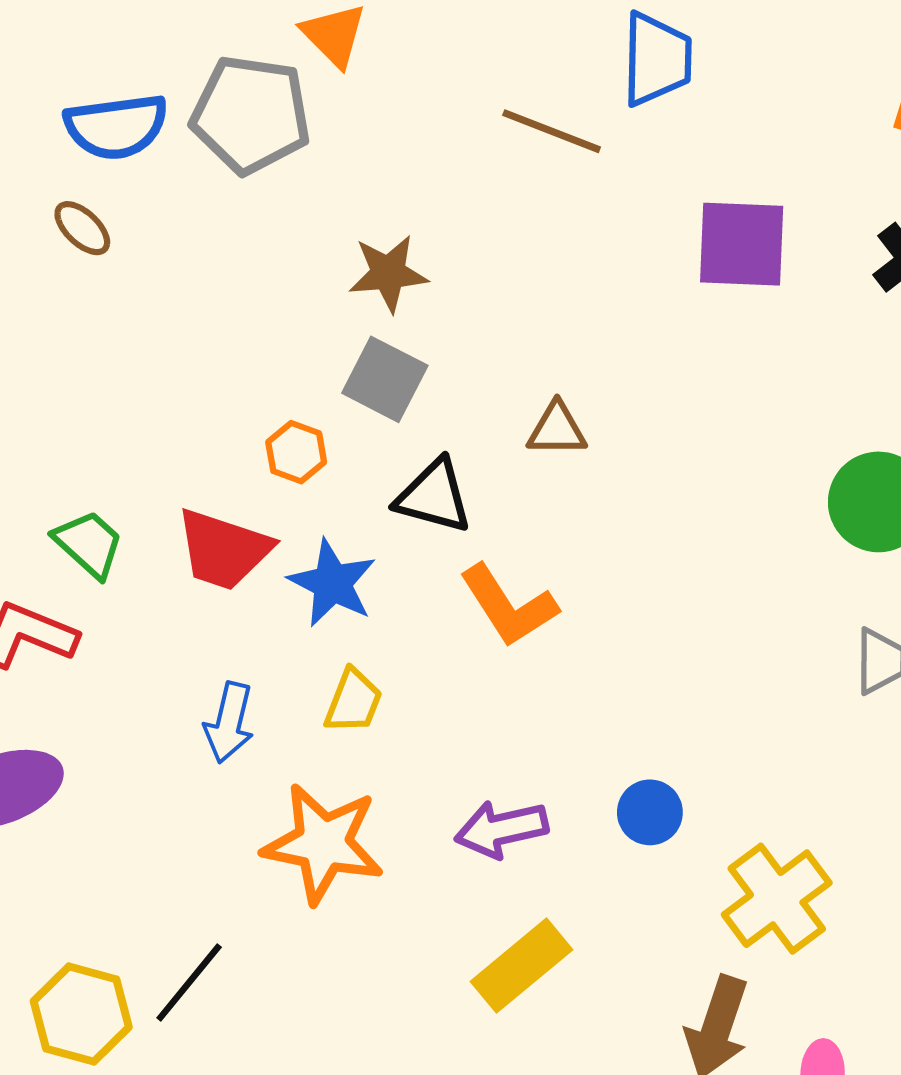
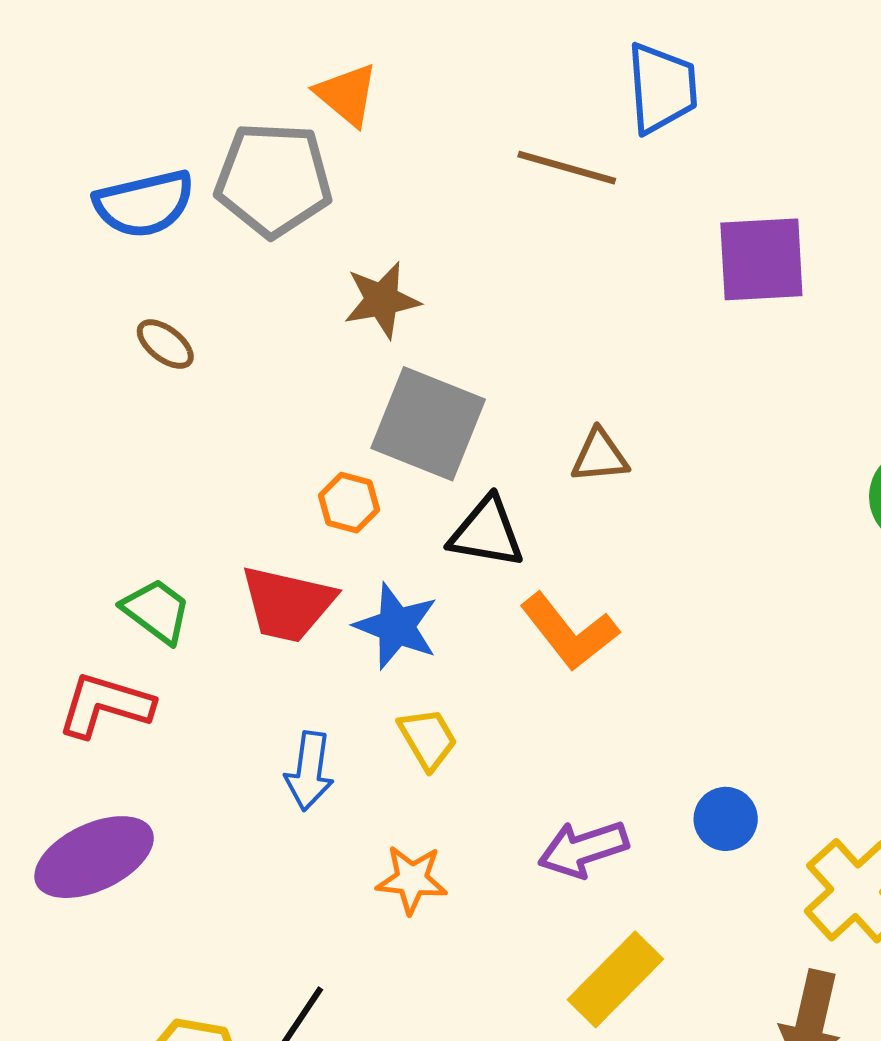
brown ellipse: (82, 228) -> (165, 344), moved
brown star: (388, 273) -> (382, 300), moved
gray square: (385, 379) -> (428, 424), size x1.4
yellow trapezoid: (353, 701) -> (428, 739), turned -46
orange star: (323, 843) -> (412, 880), size x0.6

